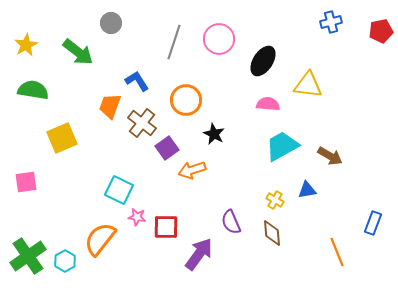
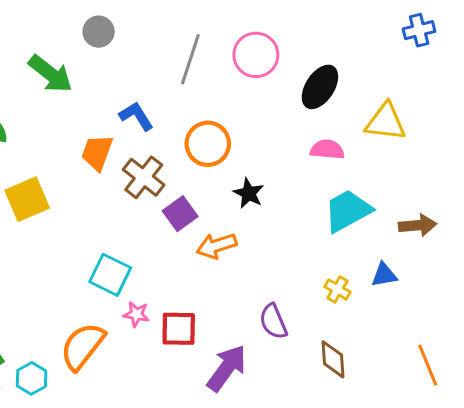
brown arrow: (330, 156) -> (418, 225), turned -35
brown diamond: (272, 233) -> (333, 359), moved

